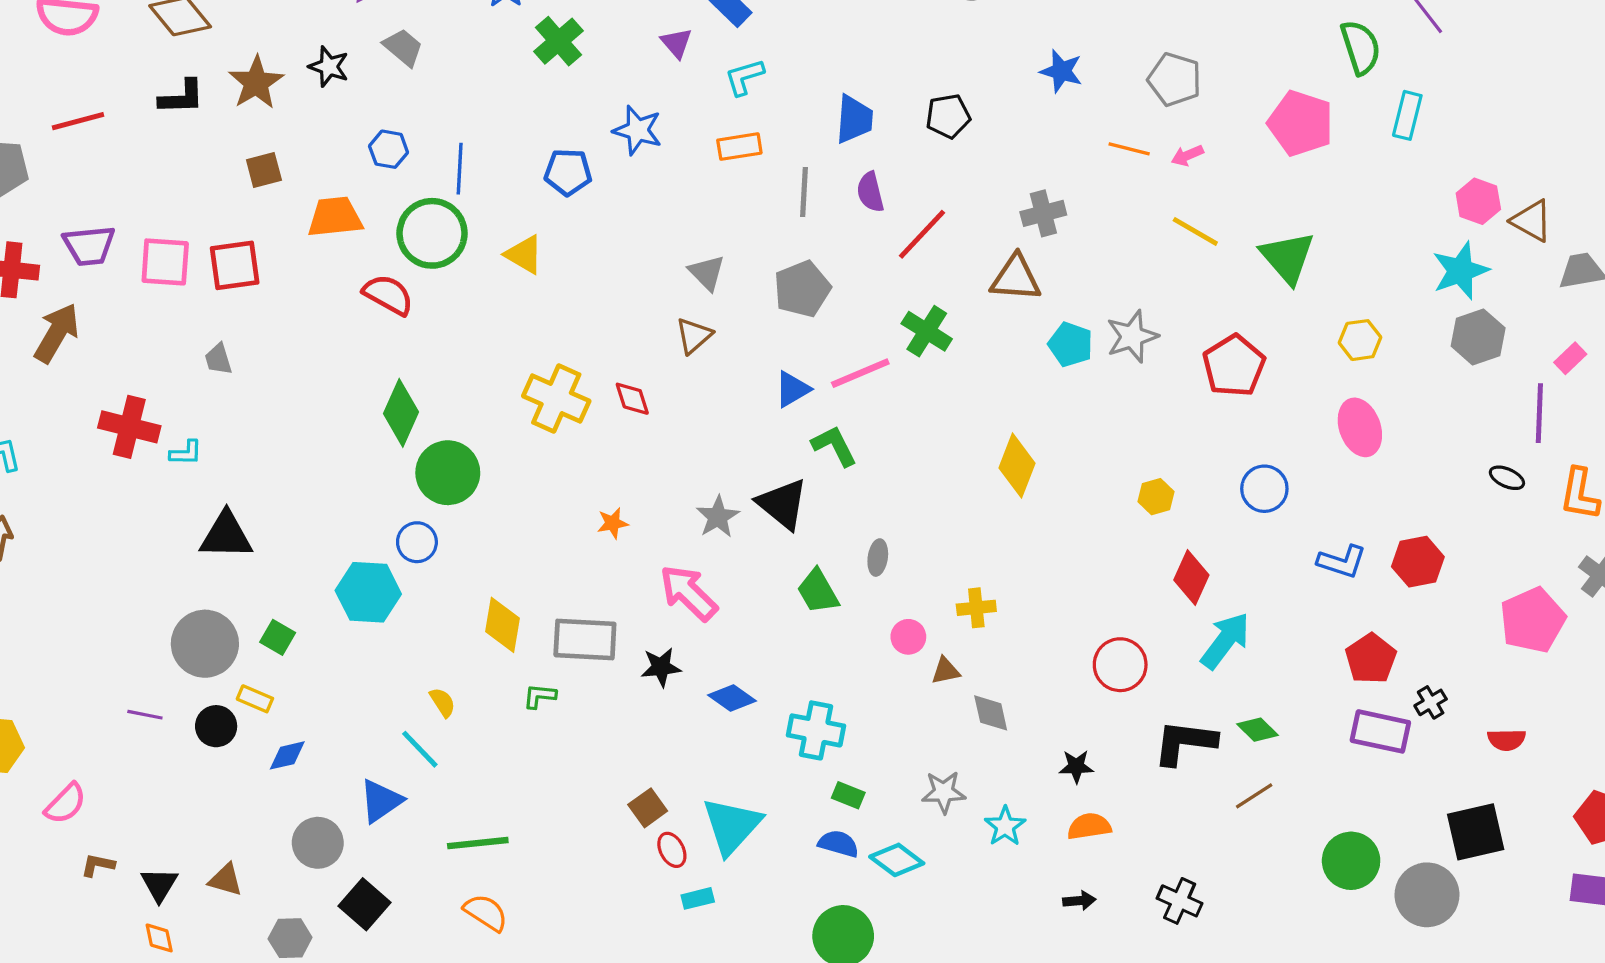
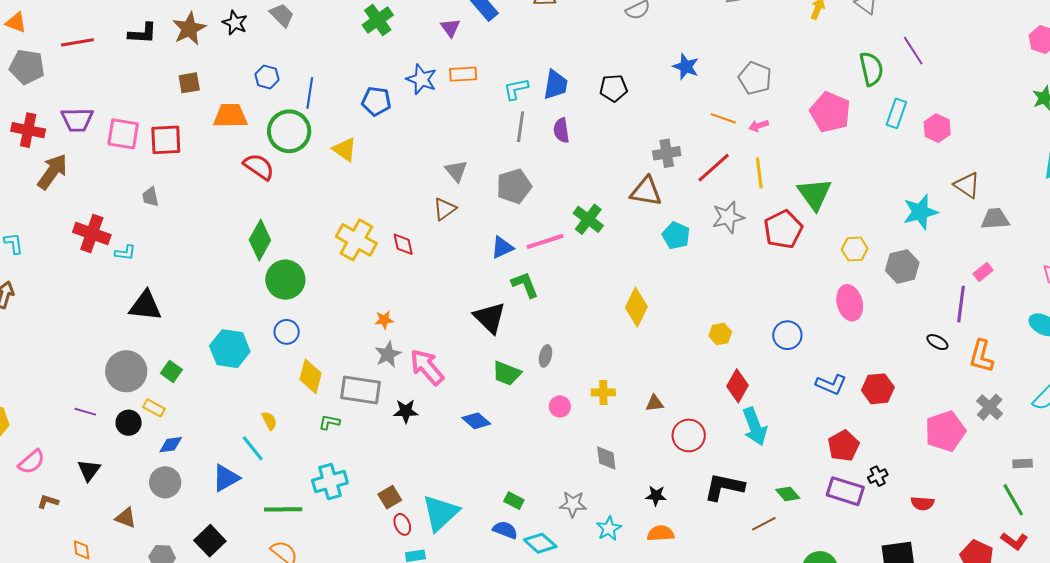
cyan L-shape: (744, 77) -> (516, 89), moved
orange rectangle: (739, 147) -> (463, 74), moved
pink hexagon: (1478, 201) -> (937, 128), moved
yellow line: (1195, 231) -> (759, 173), turned 48
red line: (922, 234) -> (714, 168), moved
gray star: (1132, 336) -> (728, 217), moved
gray hexagon: (1478, 337) -> (902, 266), moved
red pentagon: (1234, 366) -> (783, 229), moved
gray star: (718, 517) -> (388, 354), moved
blue circle: (417, 542) -> (287, 332), moved
green trapezoid: (818, 591) -> (507, 373), turned -44
cyan arrow: (1225, 641) -> (755, 427), turned 117
brown triangle: (945, 671) -> (655, 403), moved
blue diamond: (732, 698) -> (476, 421), moved
cyan cross: (816, 730) -> (330, 482), moved, turned -32
green diamond: (1257, 730) -> (788, 494), moved
gray circle: (318, 843) -> (165, 482), moved
black triangle: (159, 885) -> (89, 470), moved

